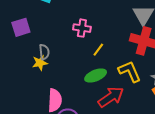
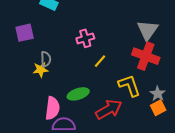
pink cross: (82, 28) -> (85, 38), turned -30
green ellipse: (96, 76) -> (78, 94), moved

